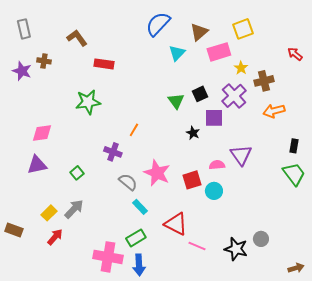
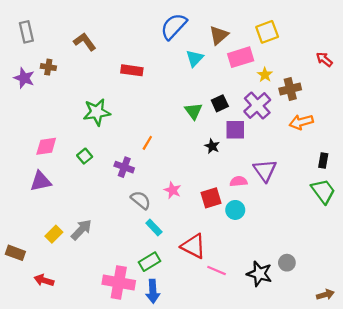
red rectangle: (104, 64) -> (132, 70), moved
green square: (77, 173) -> (85, 156), moved
pink star: (157, 173) -> (173, 190), size x0.6
red arrow: (55, 237) -> (44, 280), moved, turned -114

